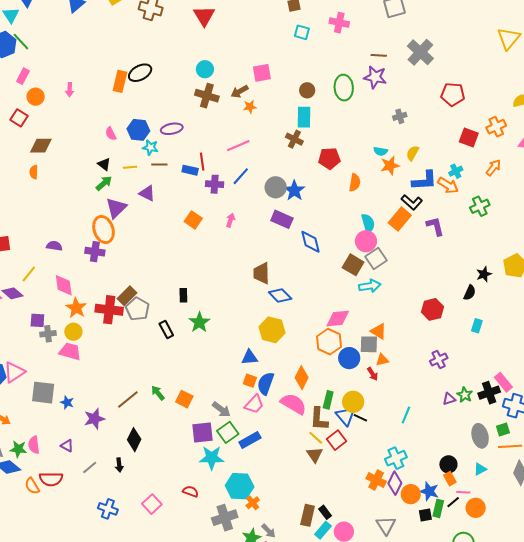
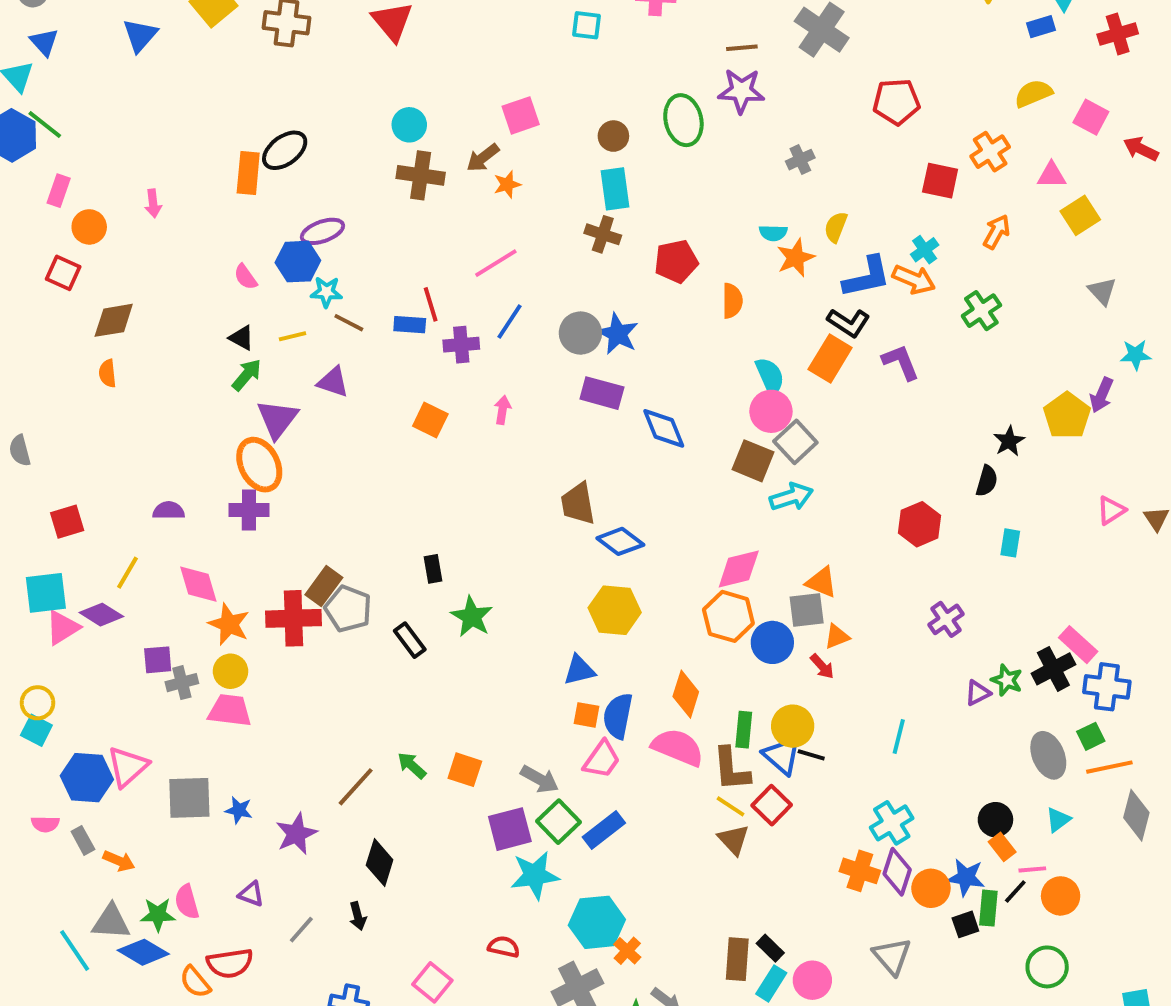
purple ellipse: (172, 129) -> (322, 231), moved
brown line: (159, 165) -> (349, 323), turned 35

